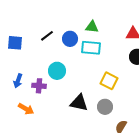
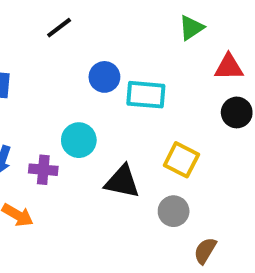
green triangle: (92, 27) -> (191, 28), moved, turned -40
black line: (47, 36) -> (59, 28), moved
black triangle: (79, 103) -> (122, 182), moved

